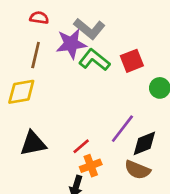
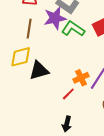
black triangle: (33, 143) -> (39, 70), moved
orange cross: (91, 166) -> (81, 78), moved

